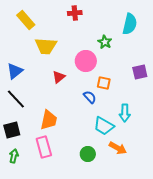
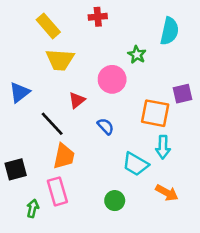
yellow rectangle: (26, 20) -> (48, 26), moved
orange square: (104, 83) -> (155, 113), moved, size x1.6
blue semicircle: (90, 97) -> (106, 126), moved
black line: (16, 99) -> (52, 124), moved
orange arrow: (118, 148) -> (167, 193), moved
green arrow: (14, 156) -> (33, 208), moved

